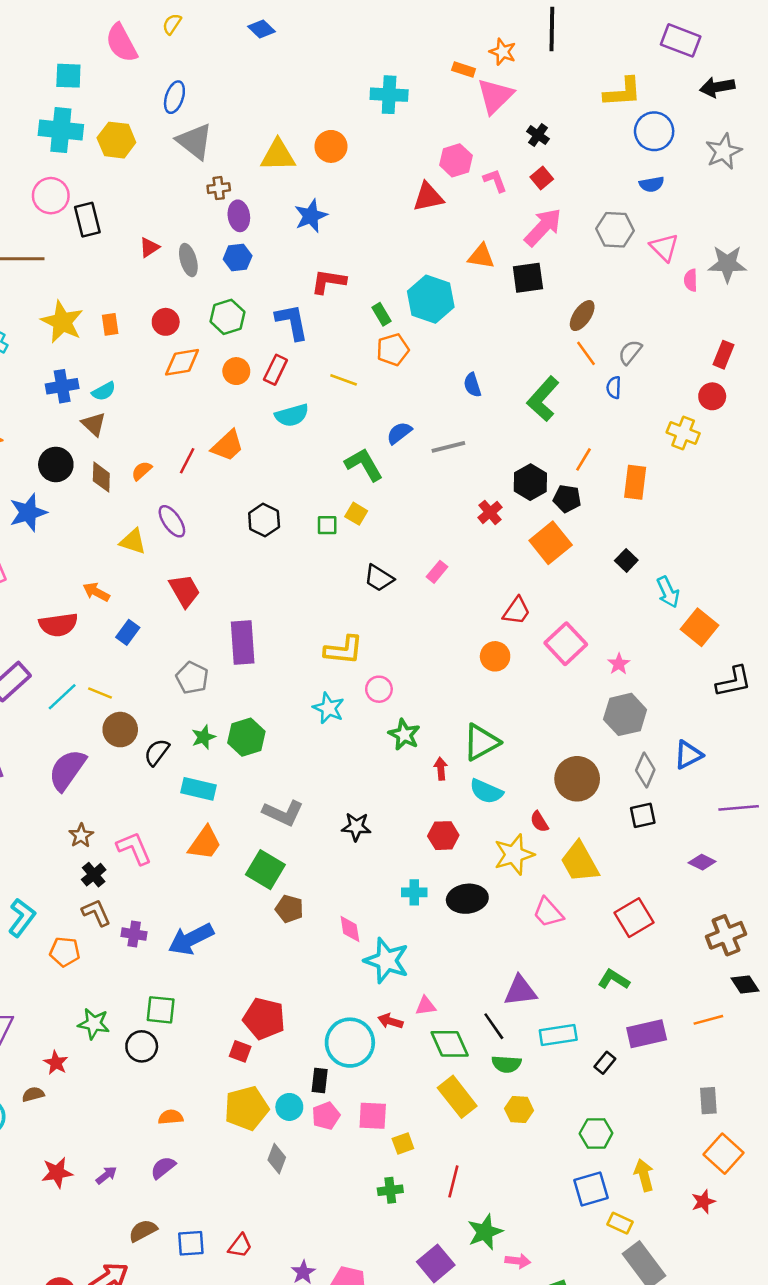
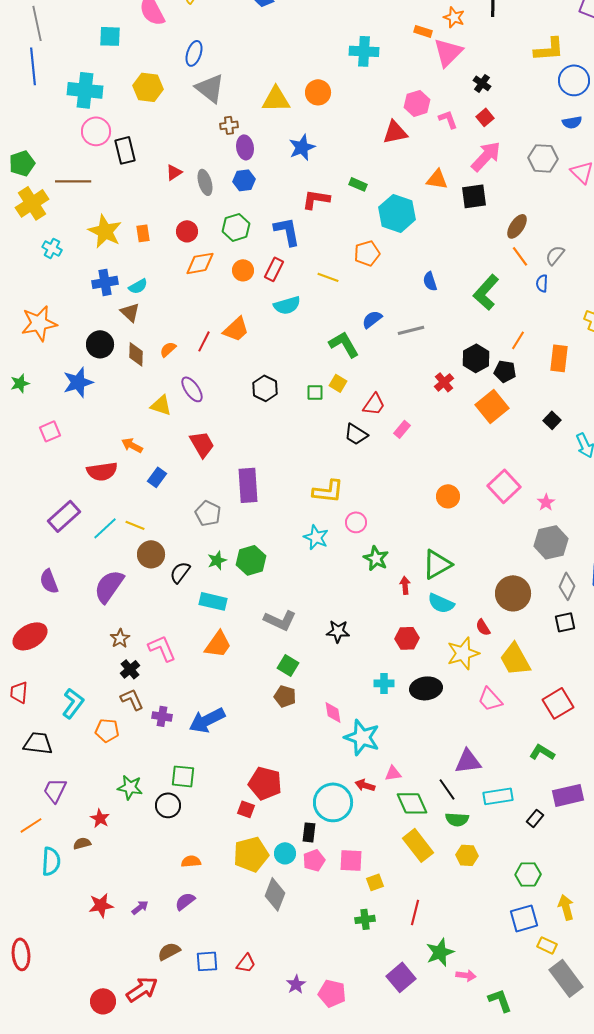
cyan cross: (61, 130) -> (85, 90), moved
green rectangle: (381, 314) -> (358, 184), moved, turned -36
red trapezoid: (517, 611) -> (374, 404), moved
green square: (265, 870) -> (288, 665), moved, size x0.7
gray diamond: (277, 1159) -> (275, 894), size x1.4

